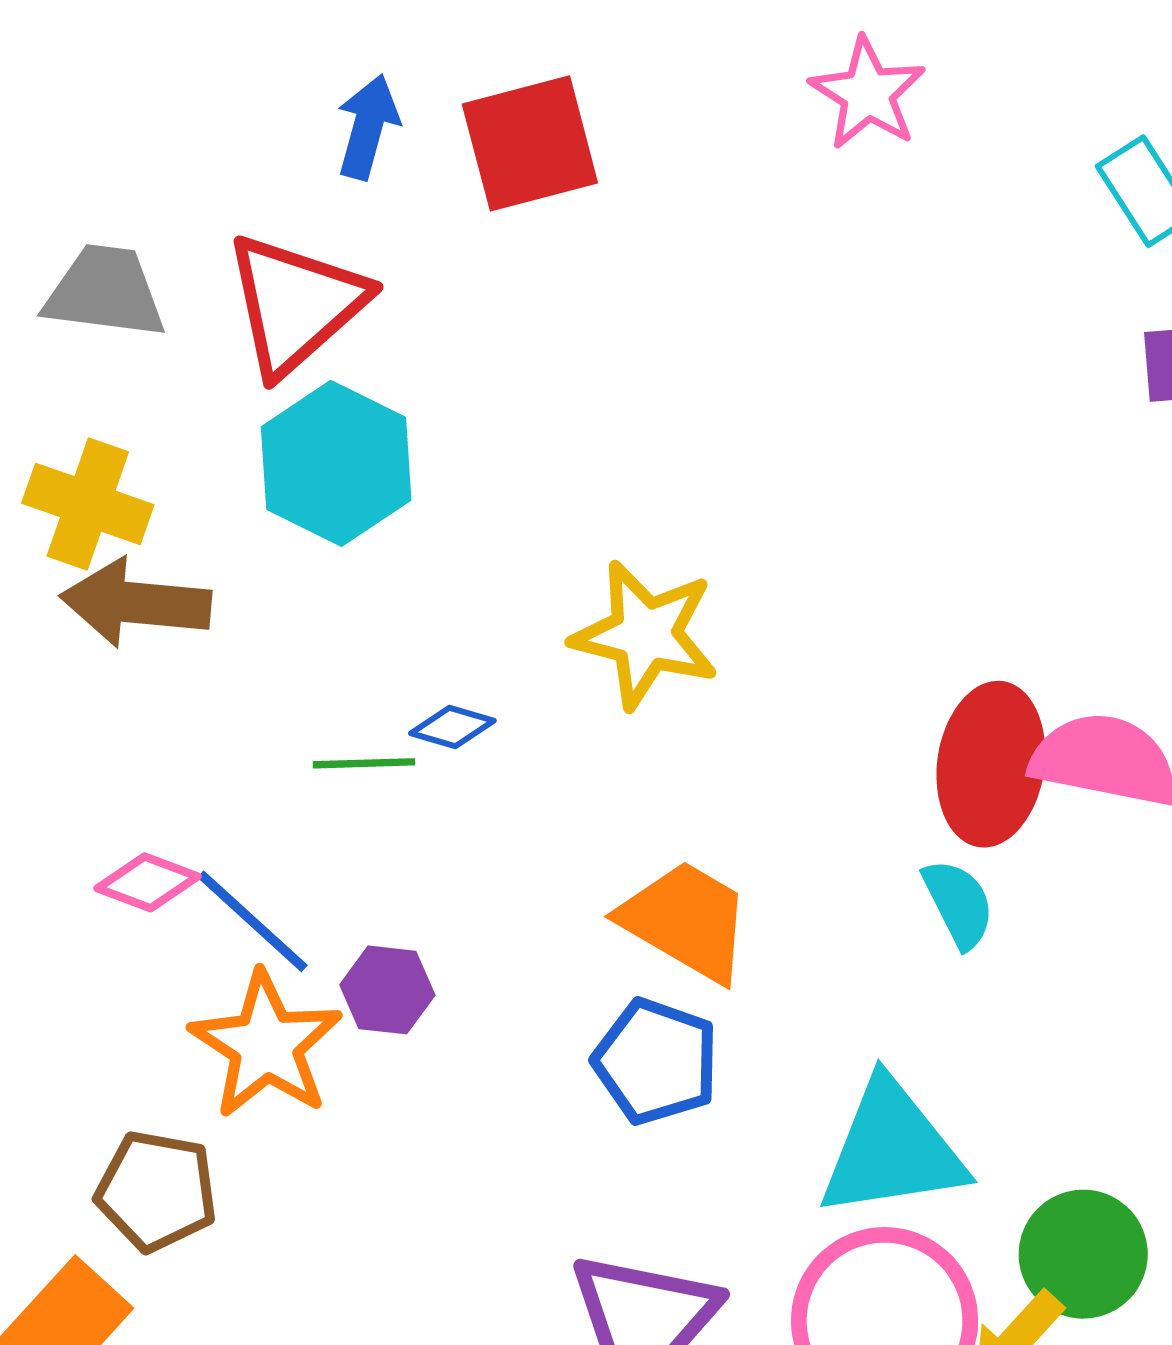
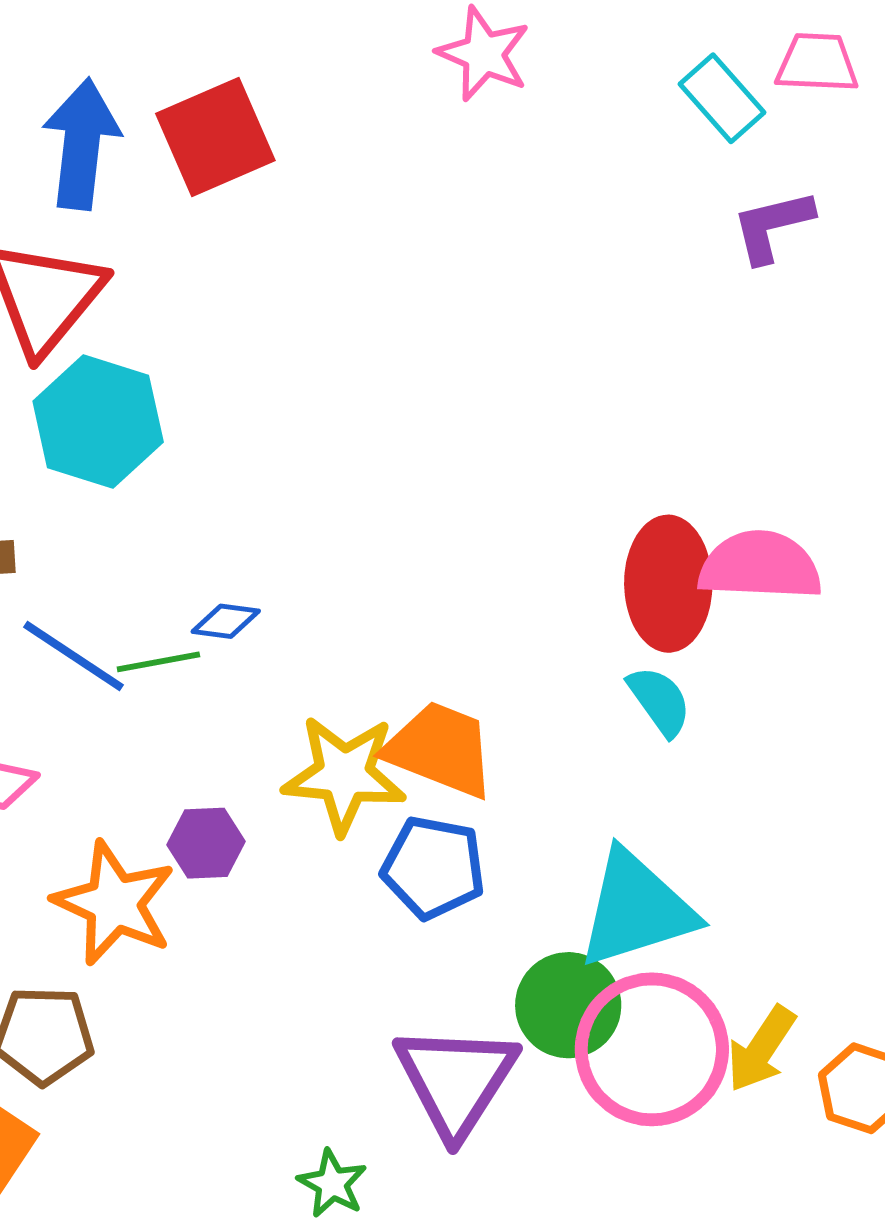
blue arrow: (368, 127) -> (81, 144), size x1.5
yellow star: (645, 635) -> (344, 775), moved
blue line: (253, 921) -> (73, 656), moved
green circle: (1083, 1254) -> (568, 1005), moved

